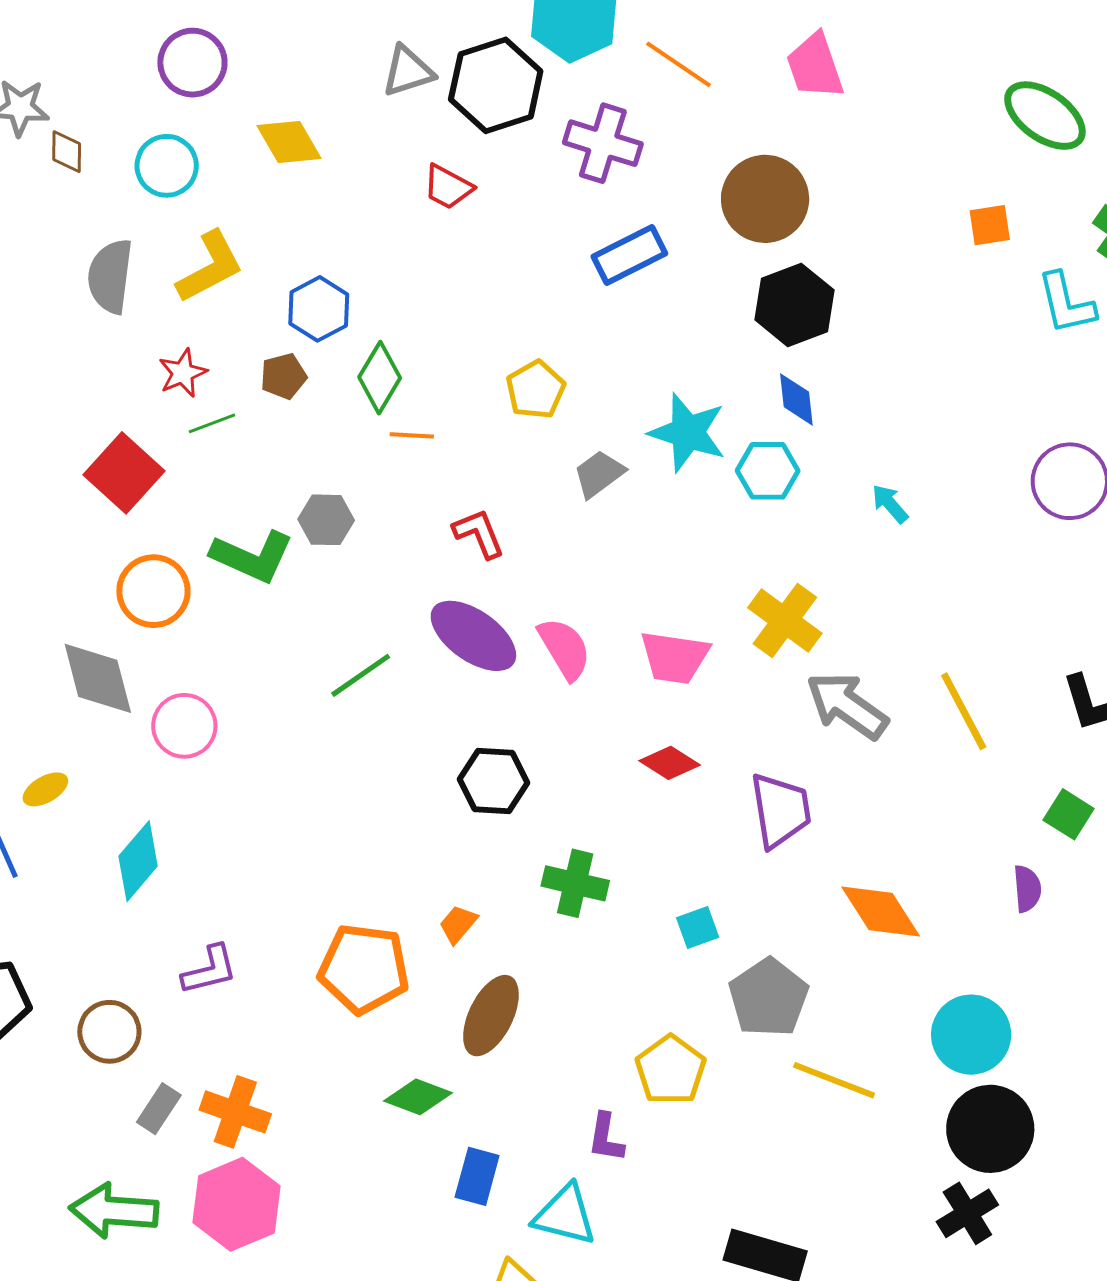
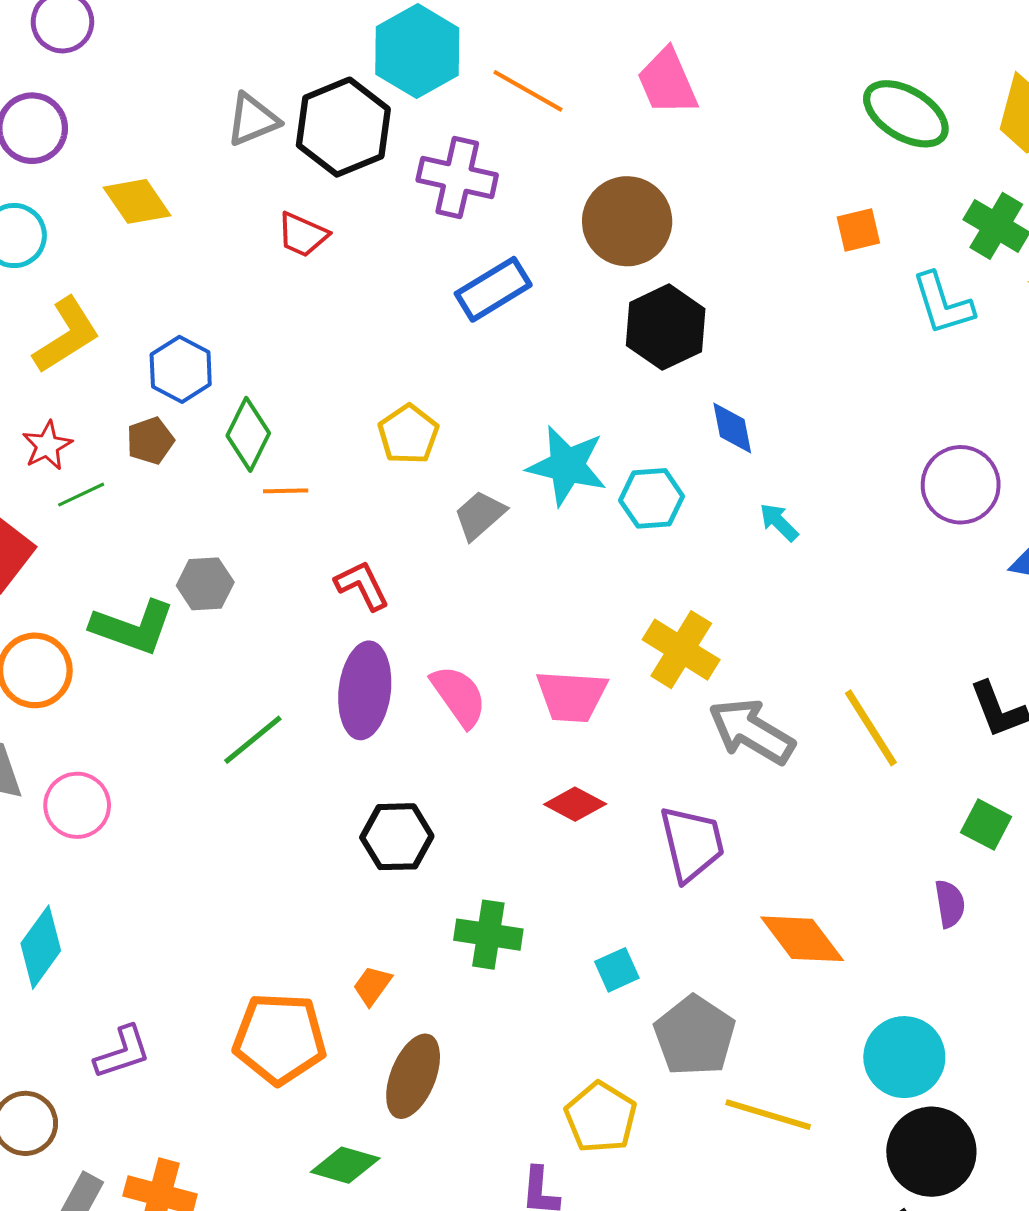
blue diamond: (796, 399) -> (732, 428), moved
purple ellipse: (473, 636) -> (365, 690), turned 66

